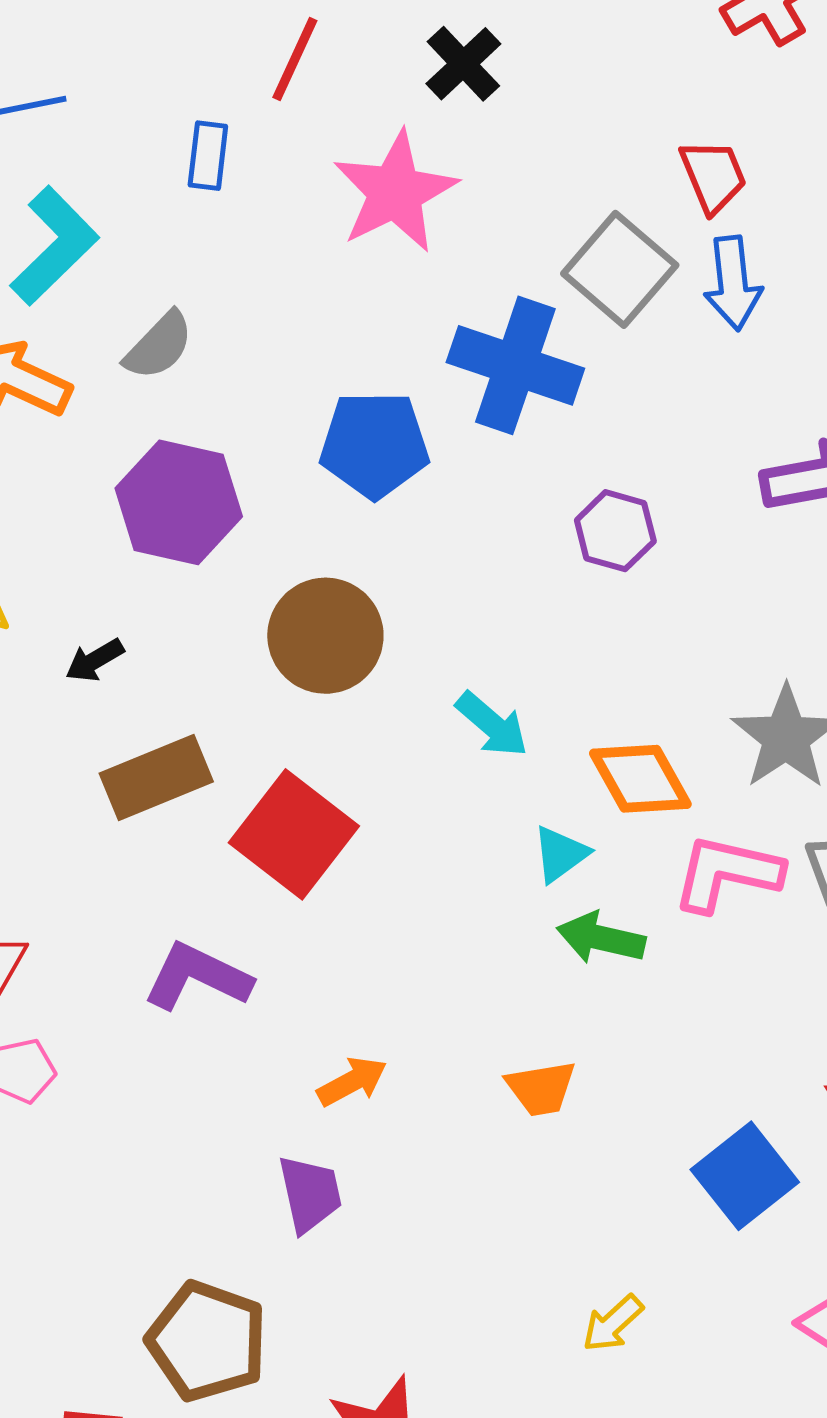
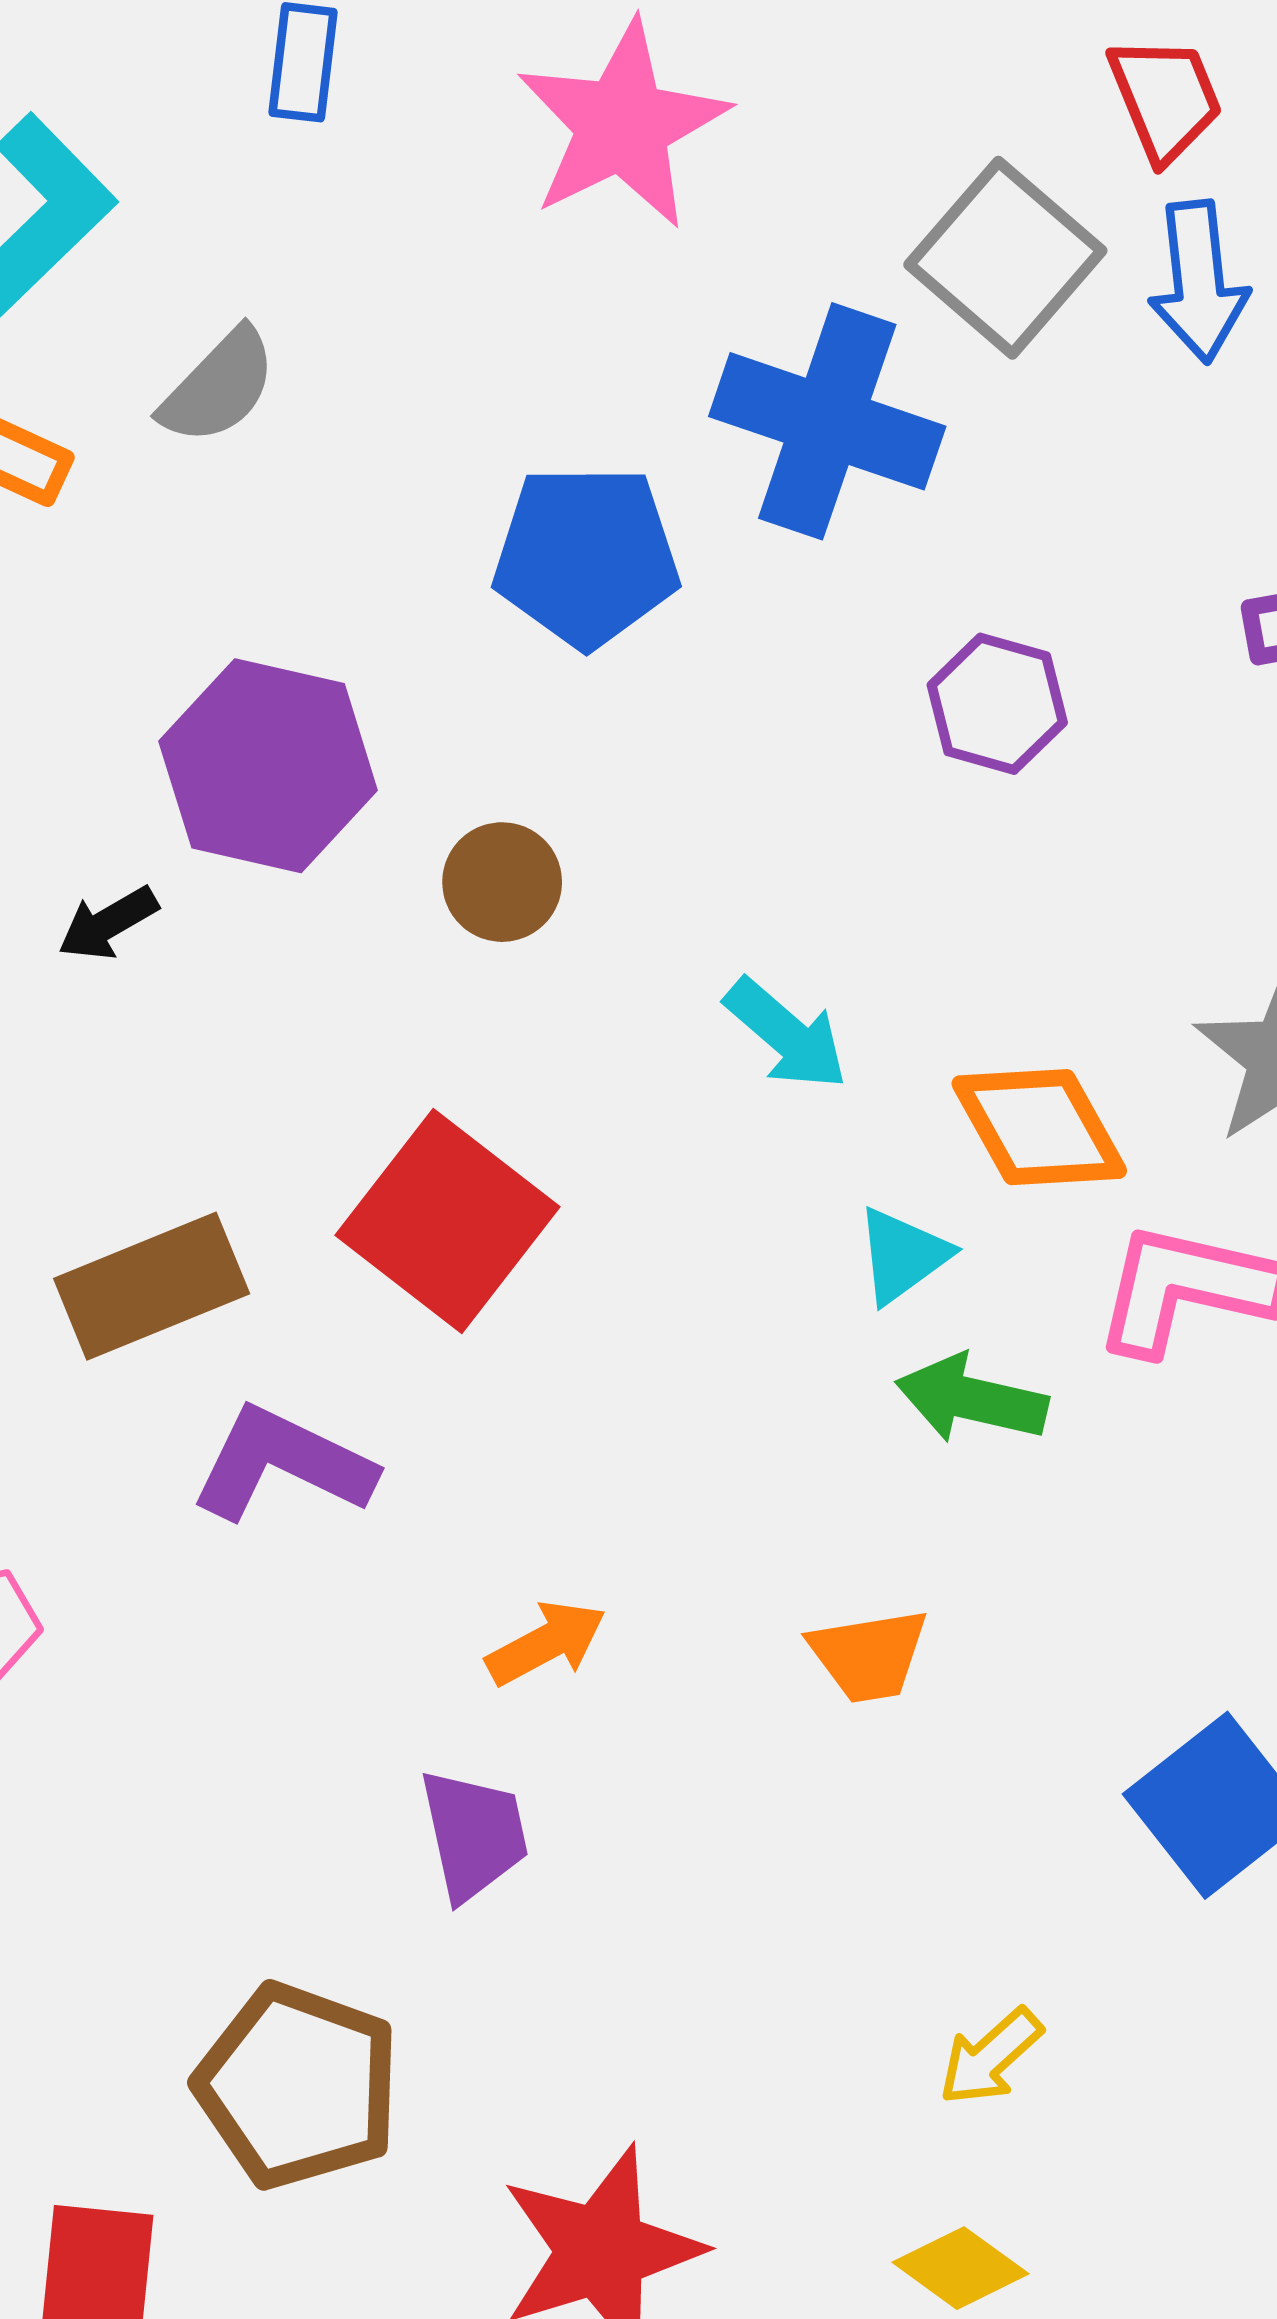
purple hexagon: (179, 502) -> (268, 766), moved
brown circle: (325, 636) -> (502, 882), size x0.6
brown rectangle: (156, 778) -> (152, 1286), moved

